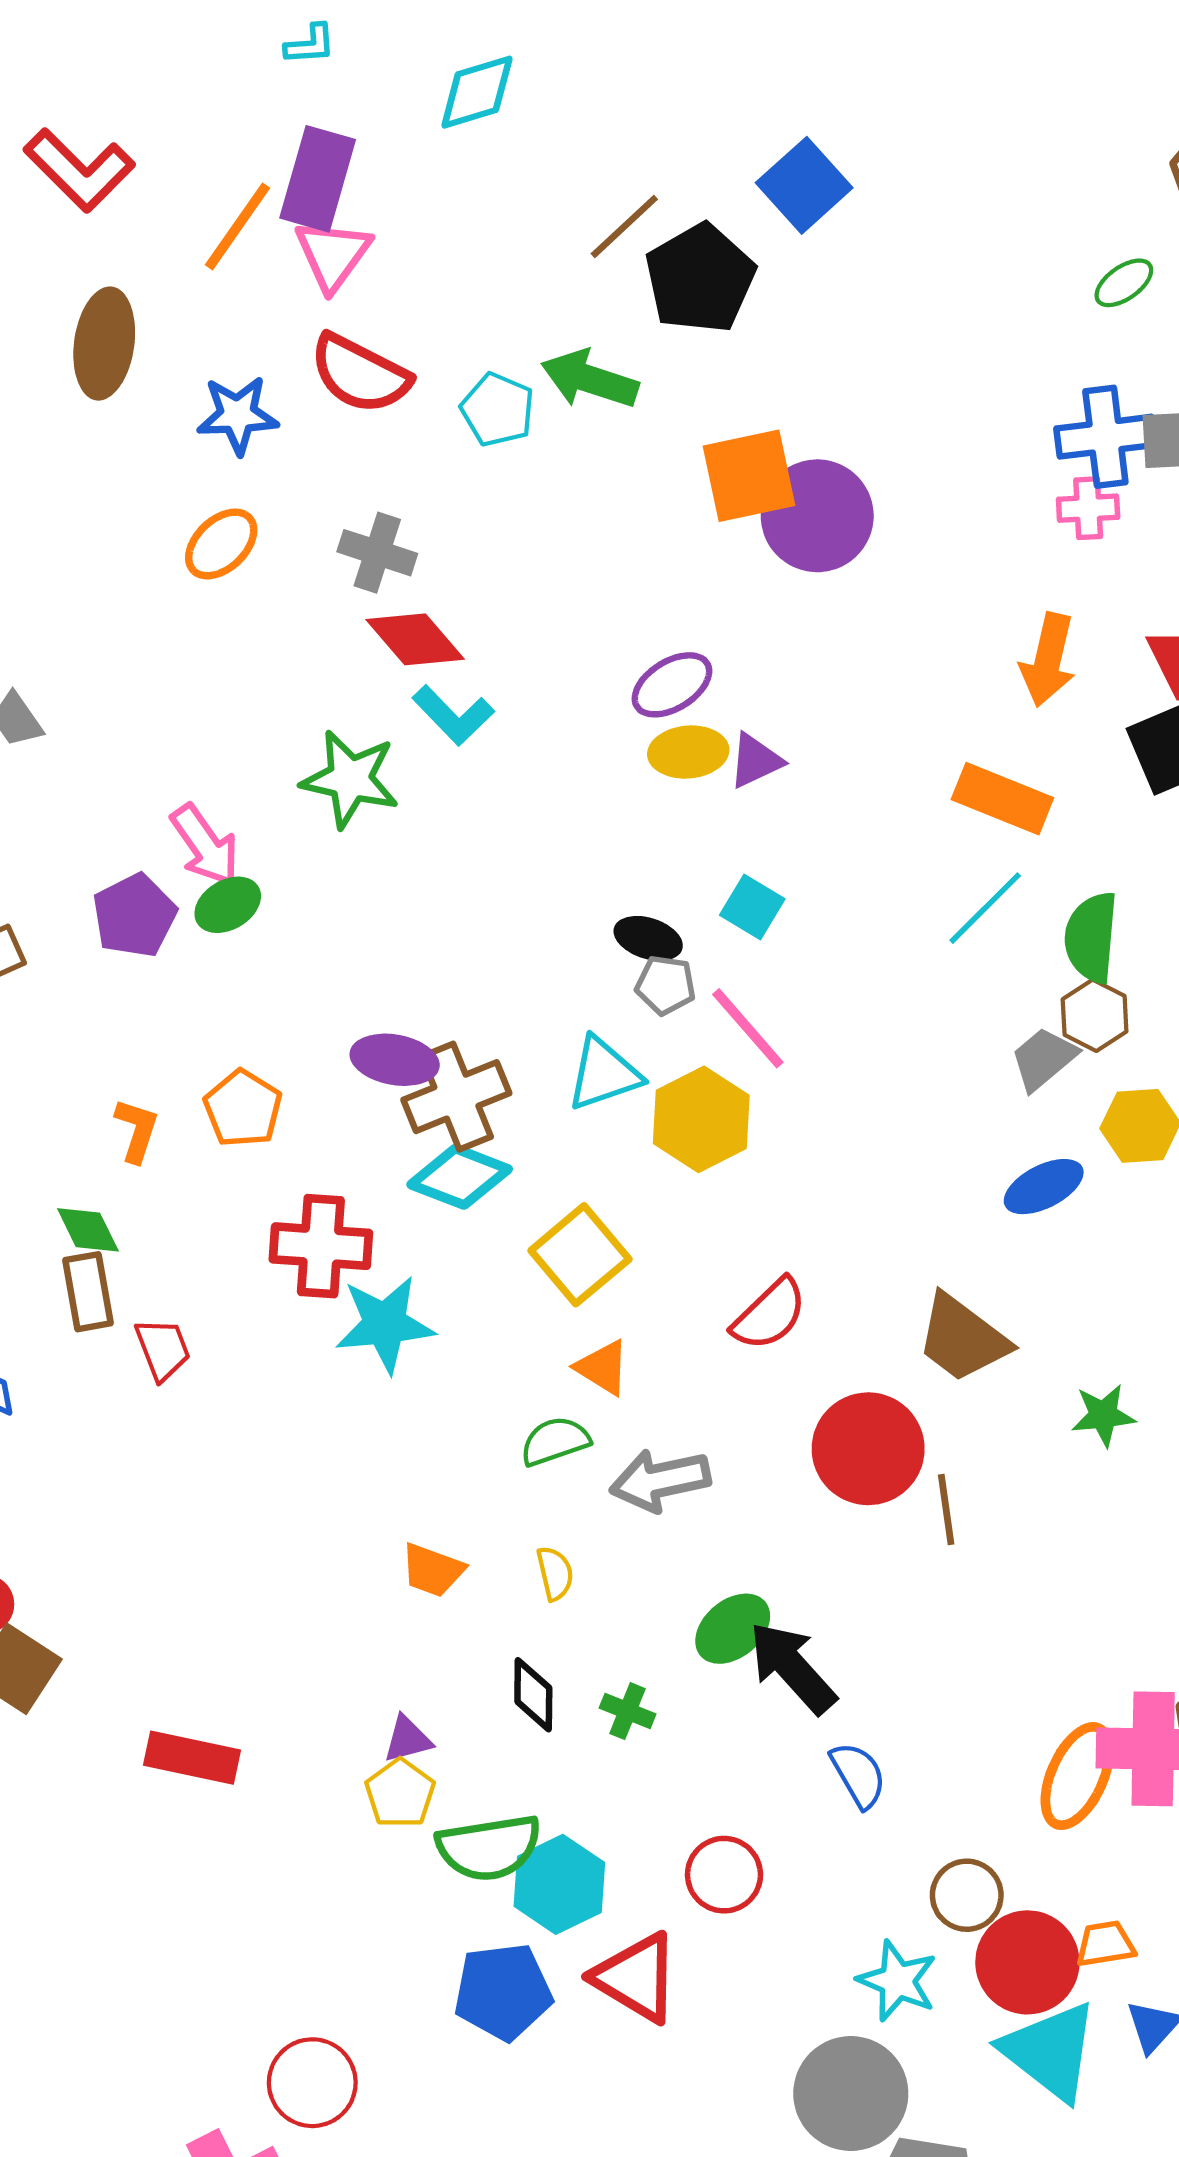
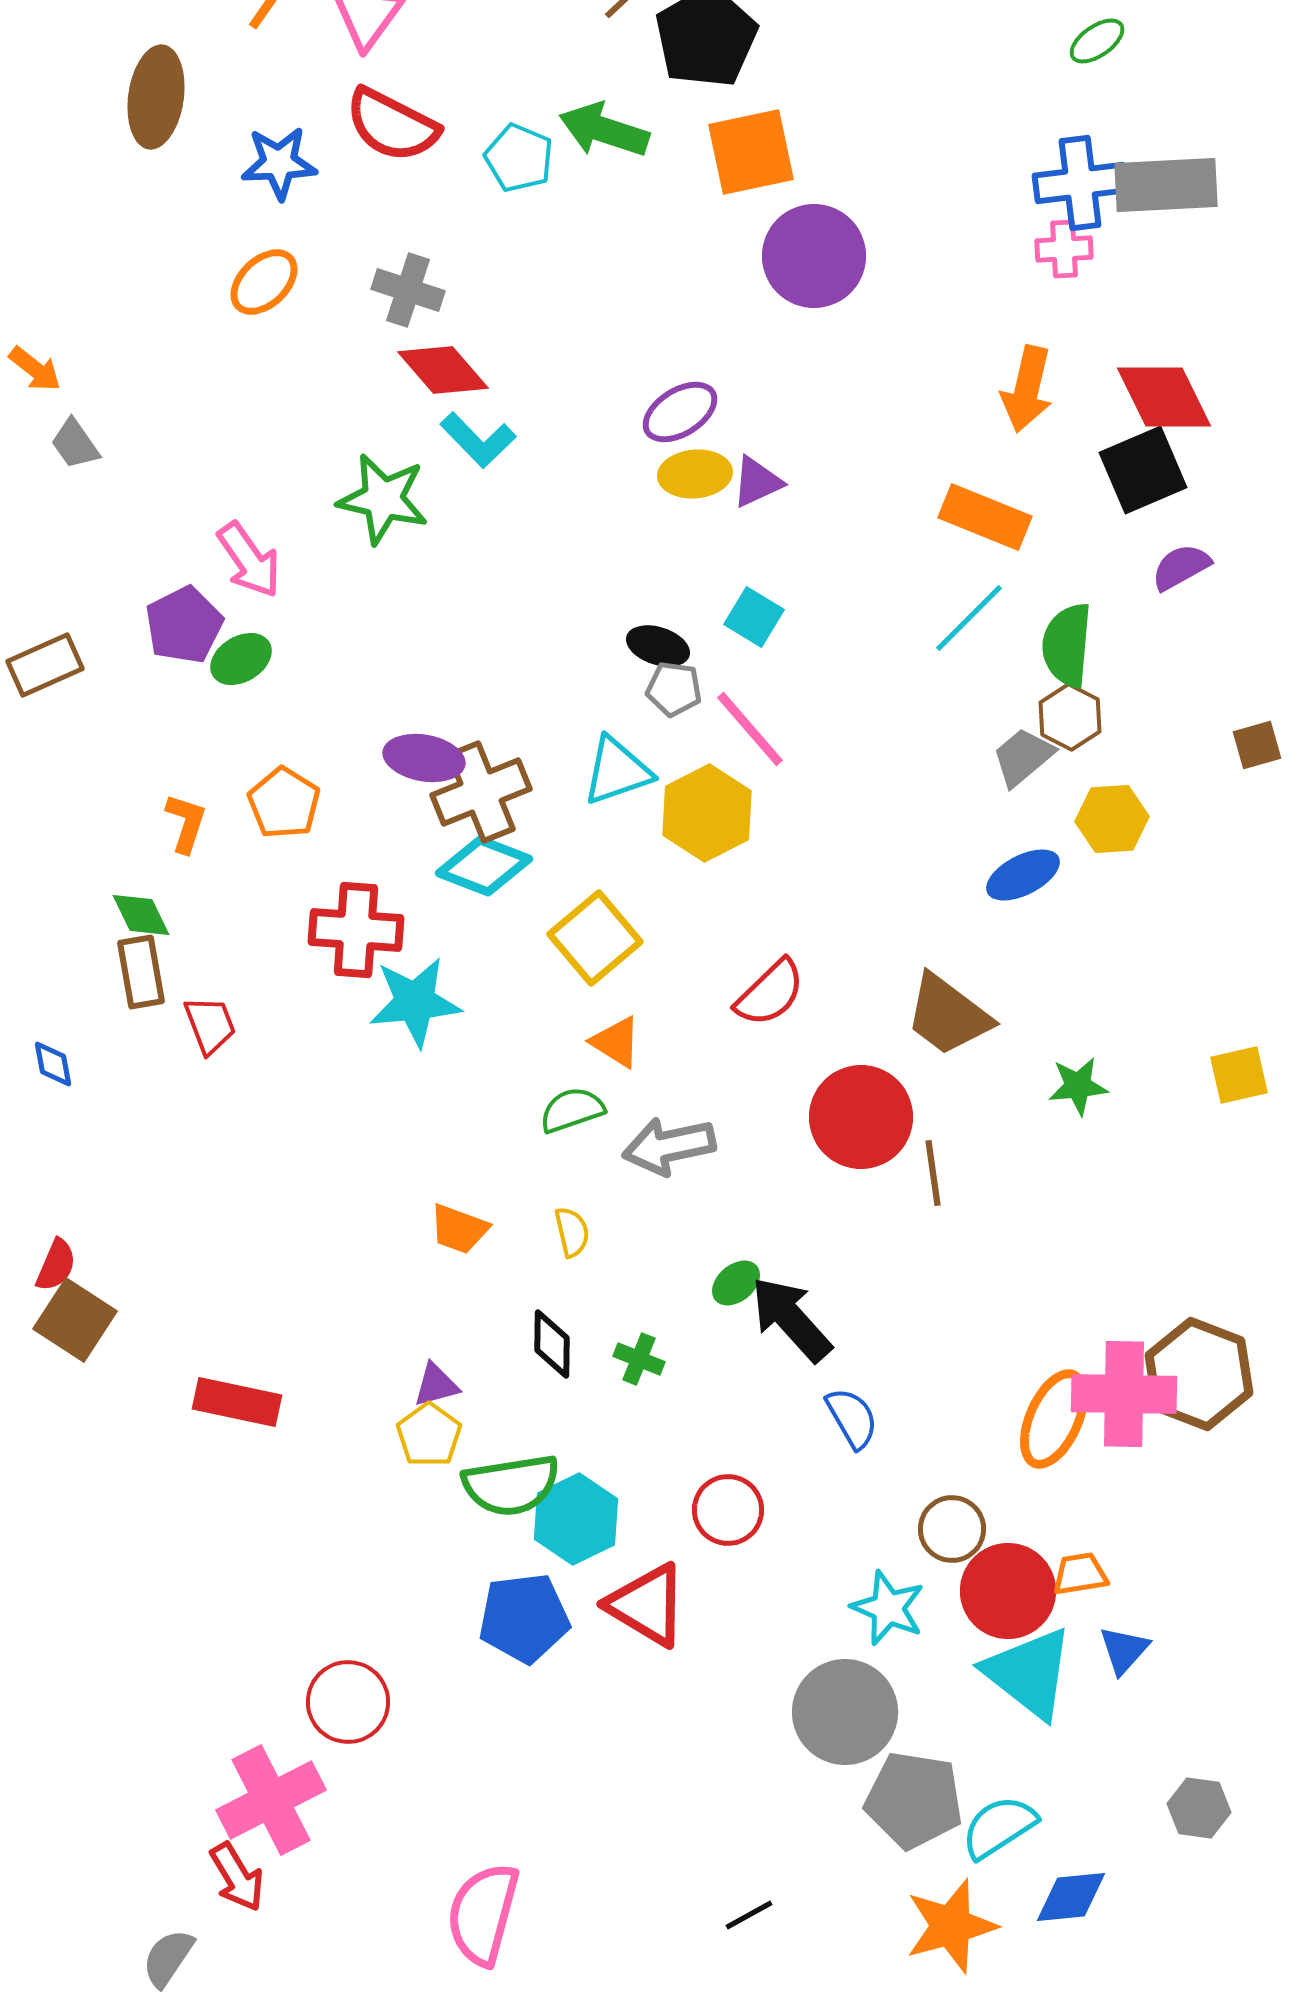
orange square: (749, 476) -> (751, 152), moved
green ellipse: (228, 905) -> (241, 659), moved
green ellipse: (733, 1629) -> (736, 1283), size x0.7

